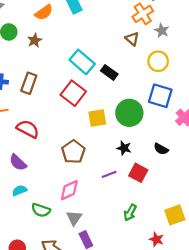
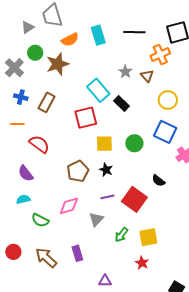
gray star: (162, 31) -> (125, 72), moved
brown star: (35, 40) -> (58, 64), size x1.6
red square: (73, 93) -> (86, 118), turned 30
green circle: (129, 113) -> (134, 143), size x0.7
black star: (124, 148) -> (106, 170), moved
red square: (138, 173) -> (134, 199), size x1.4
yellow square: (175, 215) -> (148, 237), moved
gray triangle: (74, 218) -> (96, 219), moved

